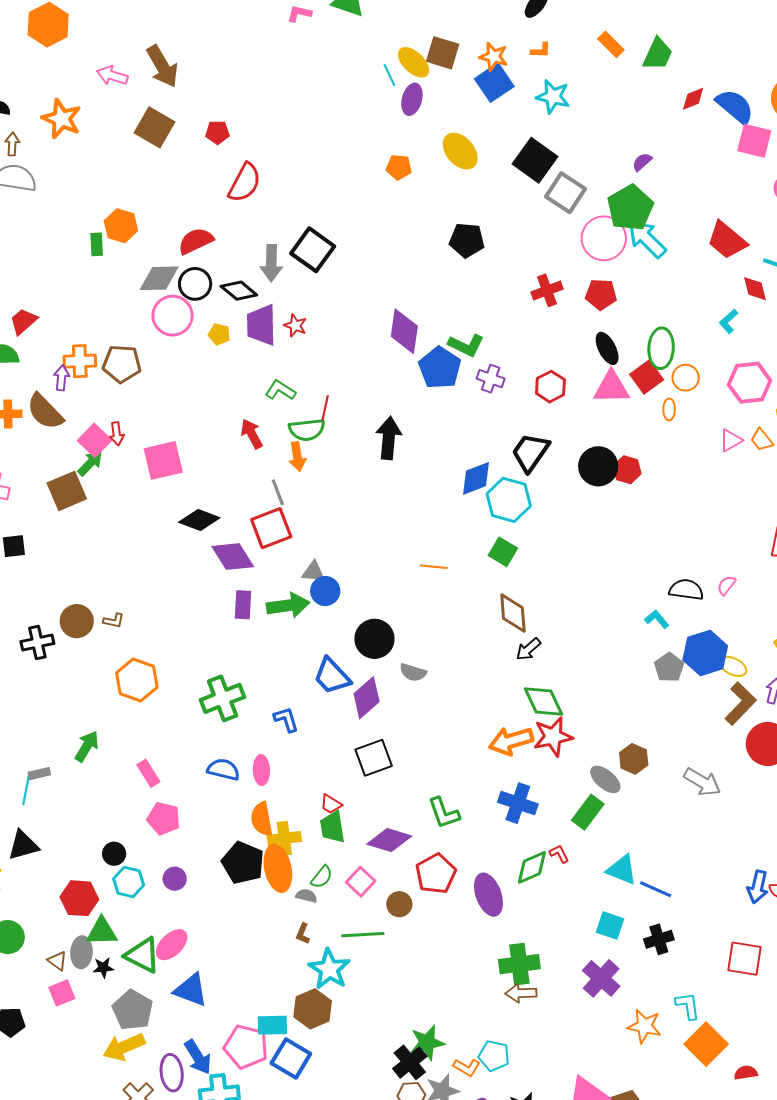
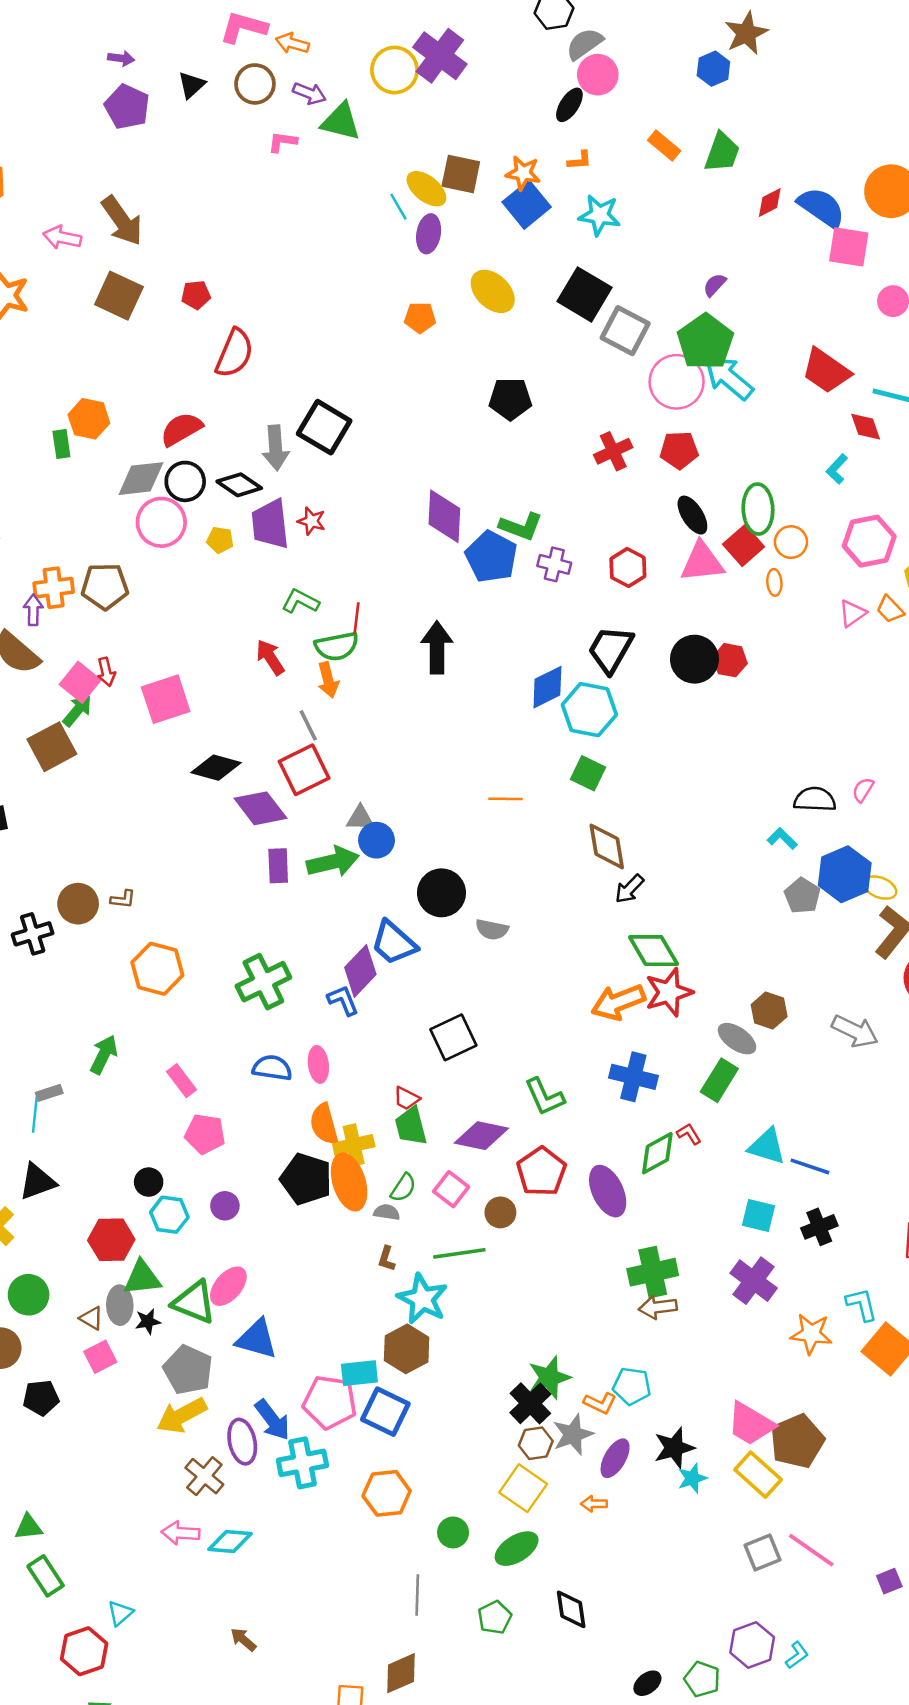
purple diamond: (367, 698) -> (360, 971), moved

